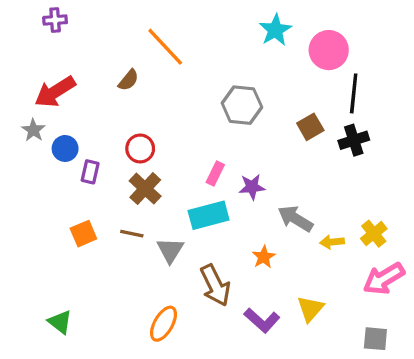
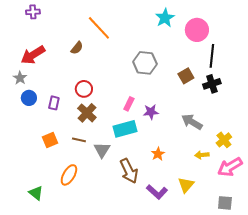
blue circle: (65, 148) -> (29, 98), moved
gray arrow: (295, 219) -> (192, 122), moved
yellow arrow: (332, 242) -> (202, 155), moved
orange ellipse: (164, 324) -> (69, 175), moved

